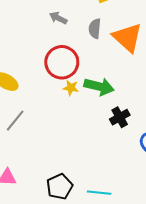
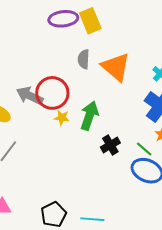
gray arrow: (58, 18) -> (30, 96), moved, size x1.5
green arrow: (99, 87) -> (89, 116), turned -84

